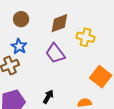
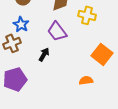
black arrow: (48, 97) -> (44, 54), moved

